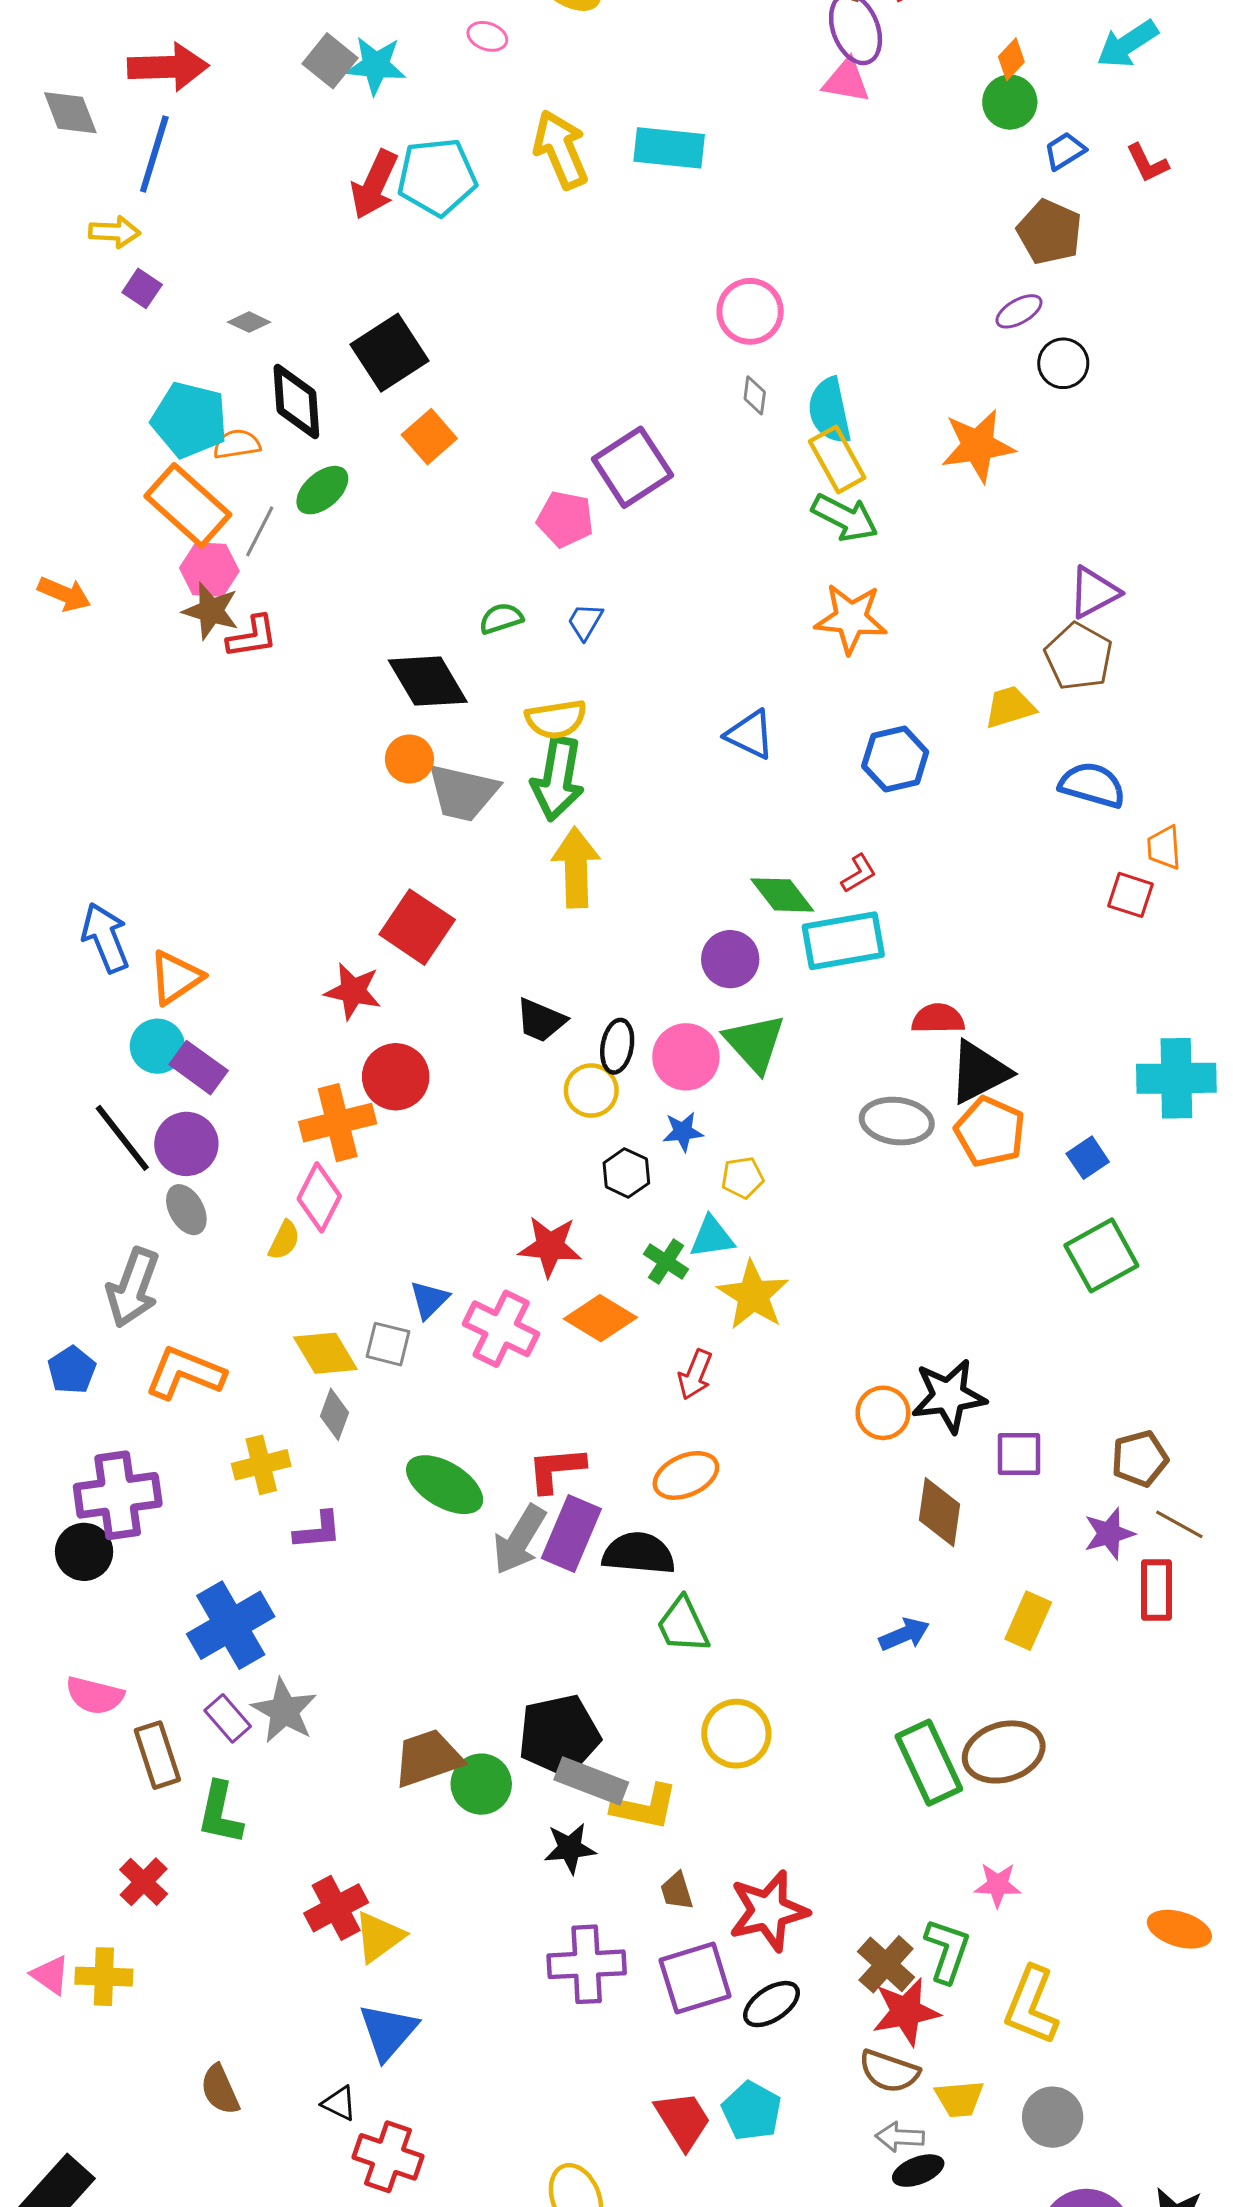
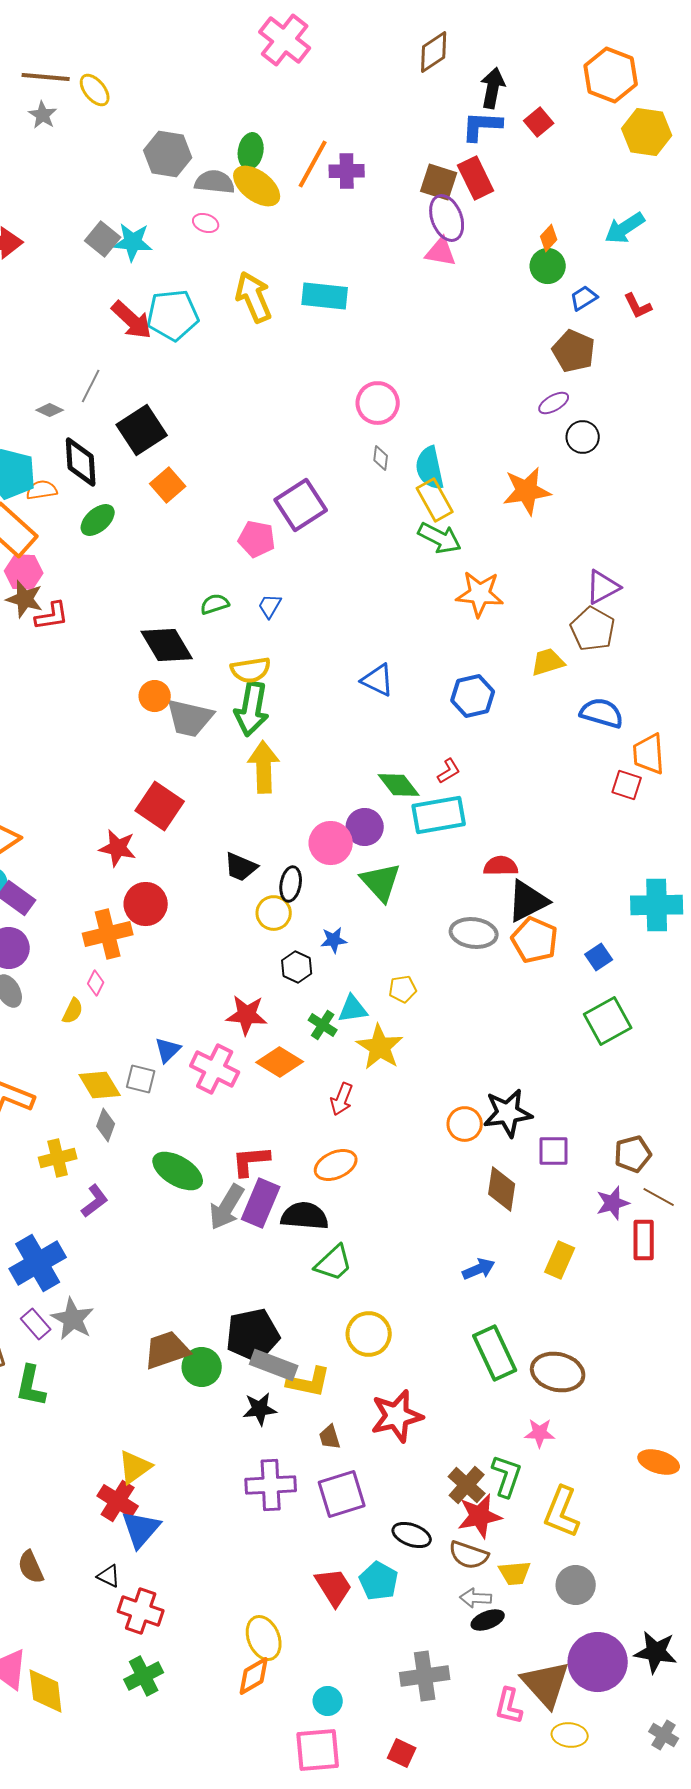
red arrow: (374, 185) -> (132, 320), turned -72
gray line: (260, 531) -> (91, 386), moved
orange star: (851, 618) -> (480, 594), moved
orange trapezoid: (1164, 848) -> (649, 754), size x1.4
pink circle: (686, 1057) -> (331, 843), moved
yellow pentagon: (742, 1178) -> (403, 989), moved
pink diamond: (319, 1197) -> (96, 983), size x0.6
purple L-shape: (318, 1530) -> (95, 1201), turned -32
green trapezoid: (683, 1625) -> (334, 1263), turned -108
brown ellipse: (1004, 1752) -> (558, 1372), moved, turned 30
red cross: (336, 1908) -> (118, 1501), moved, turned -30
red star: (768, 1911) -> (397, 1416), moved
black ellipse: (771, 2004) -> (412, 1535), moved, turned 54

